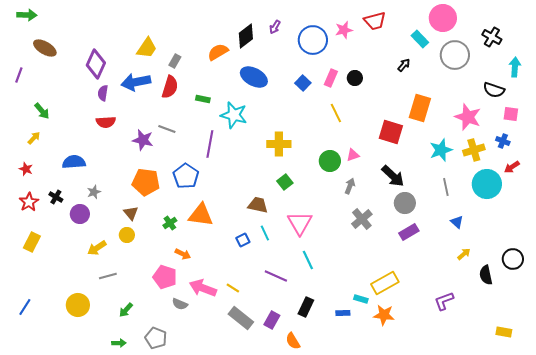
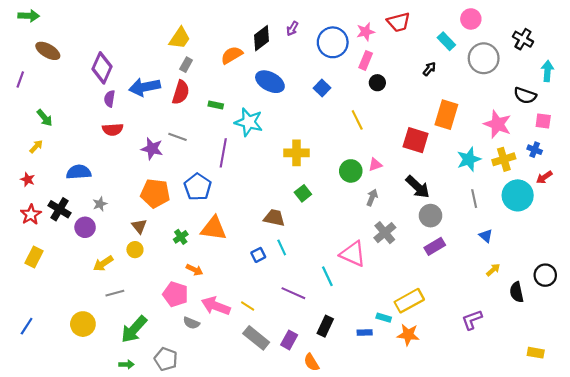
pink circle: (443, 18) -> (471, 19), size x0.7
yellow trapezoid: (147, 48) -> (180, 38), moved
pink rectangle: (331, 78) -> (366, 60), moved
black cross: (56, 197) -> (60, 209), size x1.5
pink triangle: (300, 223) -> (353, 254), moved, turned -36
green arrow: (126, 310) -> (134, 329), size x1.8

